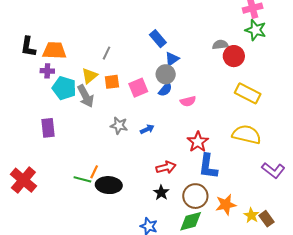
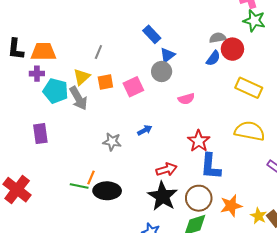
blue semicircle: (165, 89) -> (213, 58), moved
gray star: (119, 126) -> (112, 142), moved
black star: (161, 193) -> (163, 196), size x1.8

